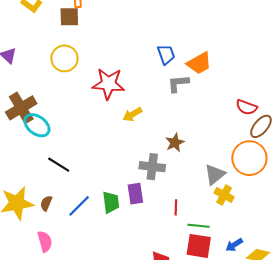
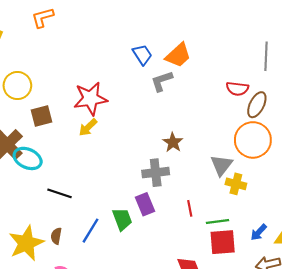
brown square: (69, 17) -> (41, 116), moved
yellow circle: (64, 58) -> (17, 86), moved
yellow arrow: (132, 114) -> (88, 127), moved

